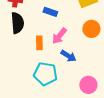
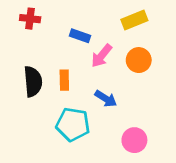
black semicircle: (17, 23) -> (33, 82), moved
pink arrow: (59, 36) -> (102, 56), moved

